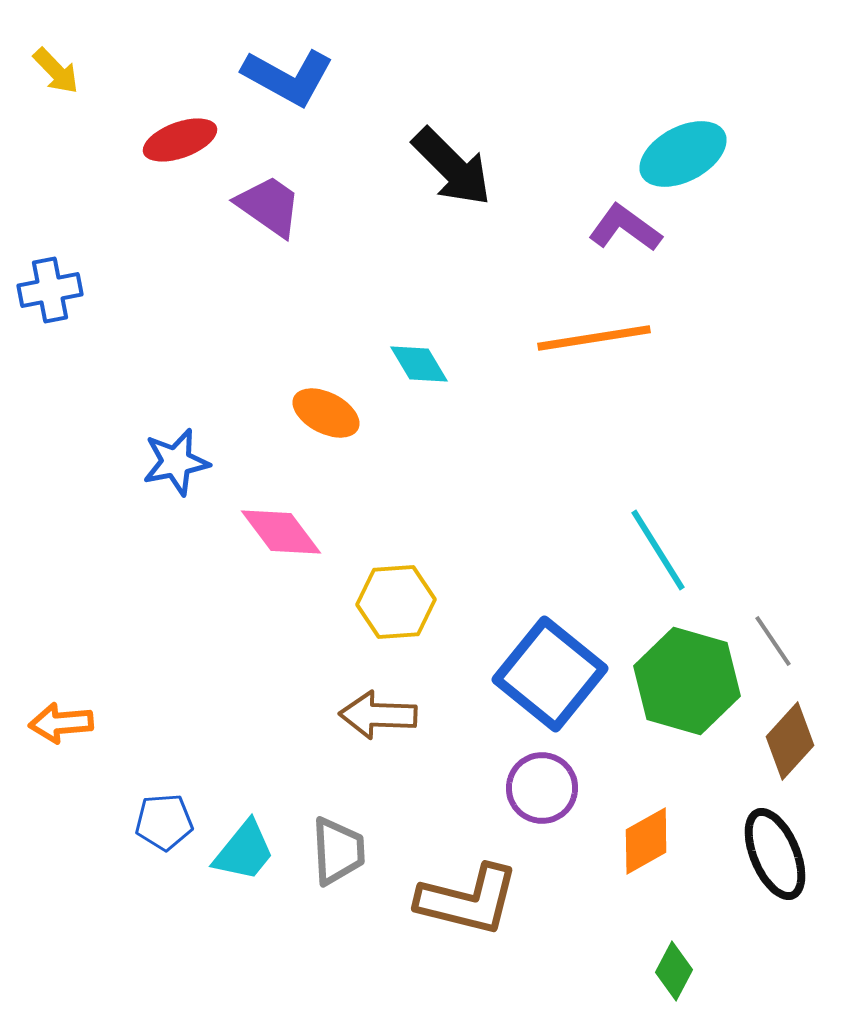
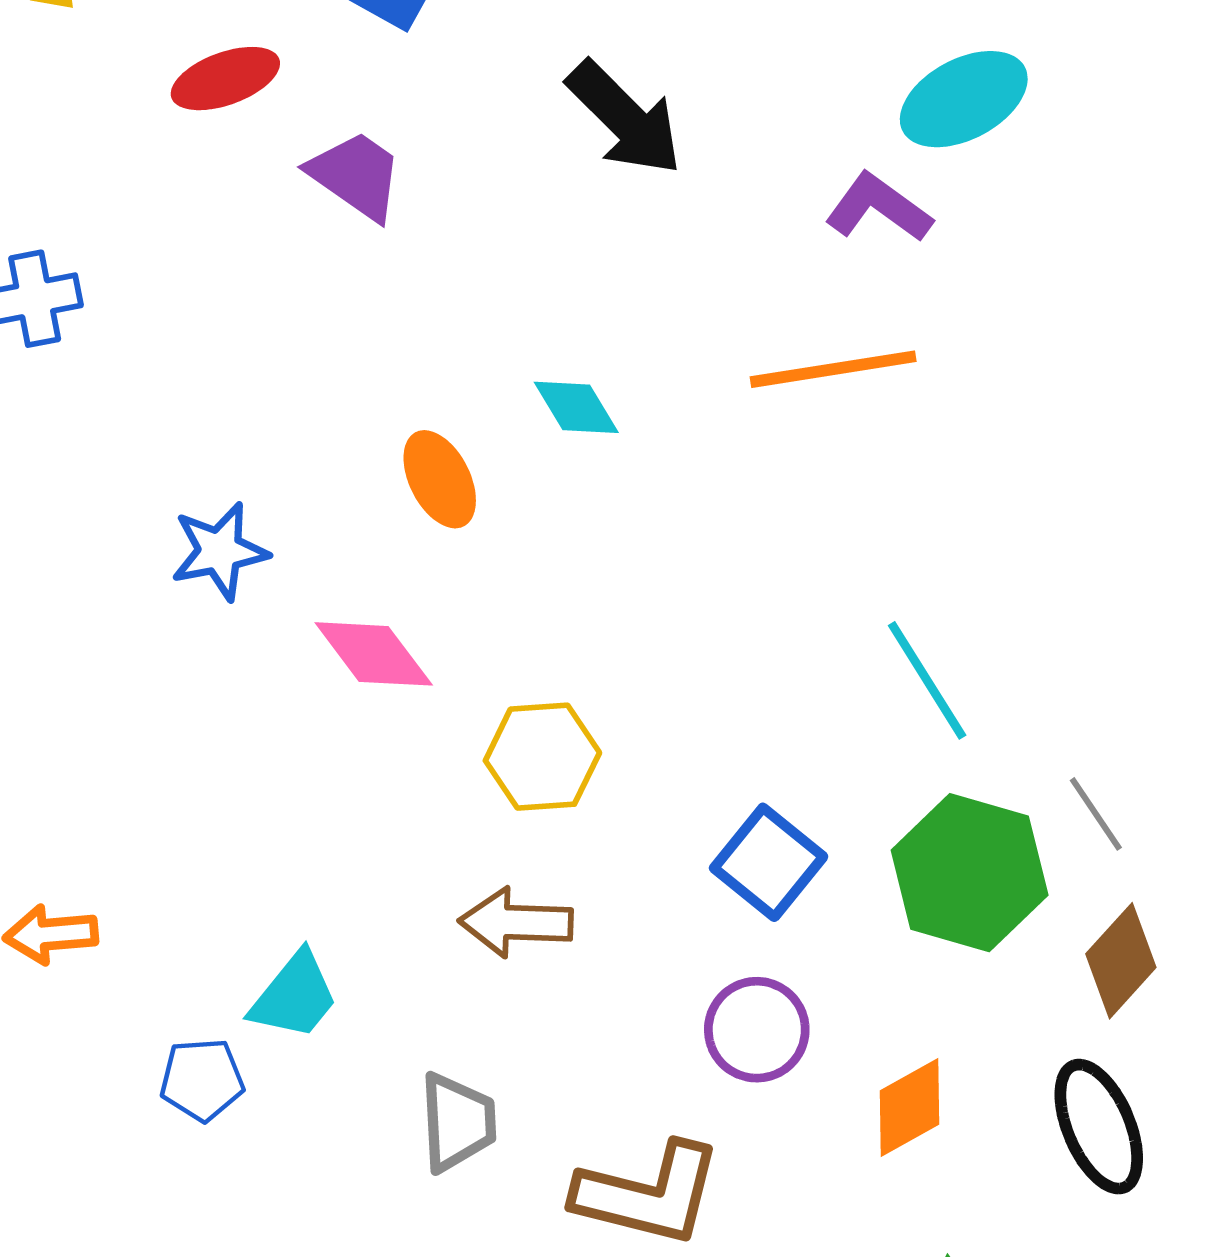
orange ellipse: (326, 413) -> (440, 479), turned 36
blue square: (550, 674) -> (769, 862), size x0.7
cyan trapezoid: (244, 851) -> (294, 996), moved

